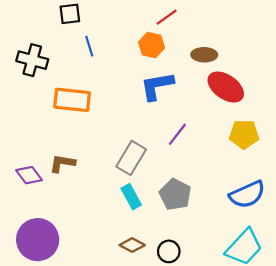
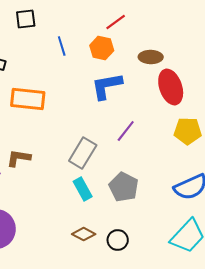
blue line: (89, 46) -> (62, 46), moved
red ellipse: (226, 87) -> (171, 87), turned 36

